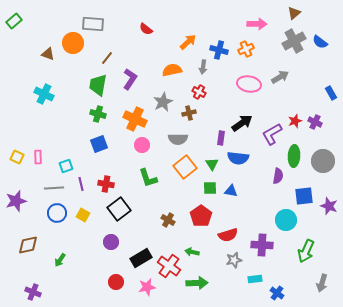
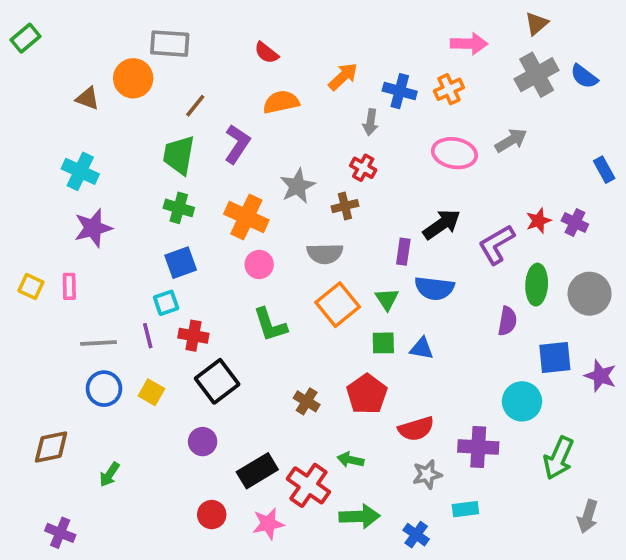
orange semicircle: (172, 70) -> (281, 102), moved
cyan square: (66, 166) -> (166, 303), moved
purple star: (16, 201) -> (93, 228), moved
blue cross: (277, 293) -> (416, 535), moved

